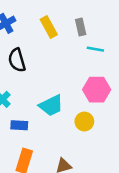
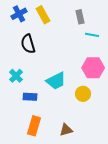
yellow rectangle: (49, 27) -> (43, 15), moved

